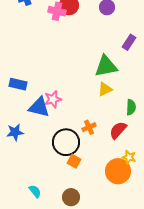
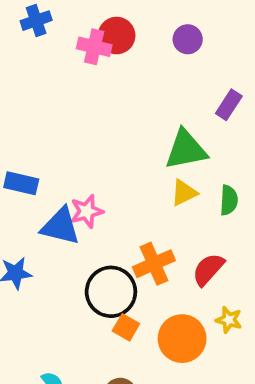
green semicircle: (131, 107) -> (229, 200), moved
orange cross: (89, 127) -> (154, 264), size x1.5
orange circle: (118, 171) -> (182, 339), moved

